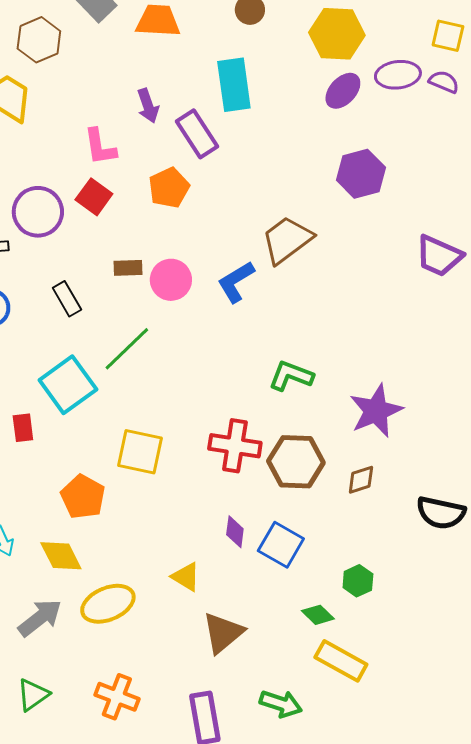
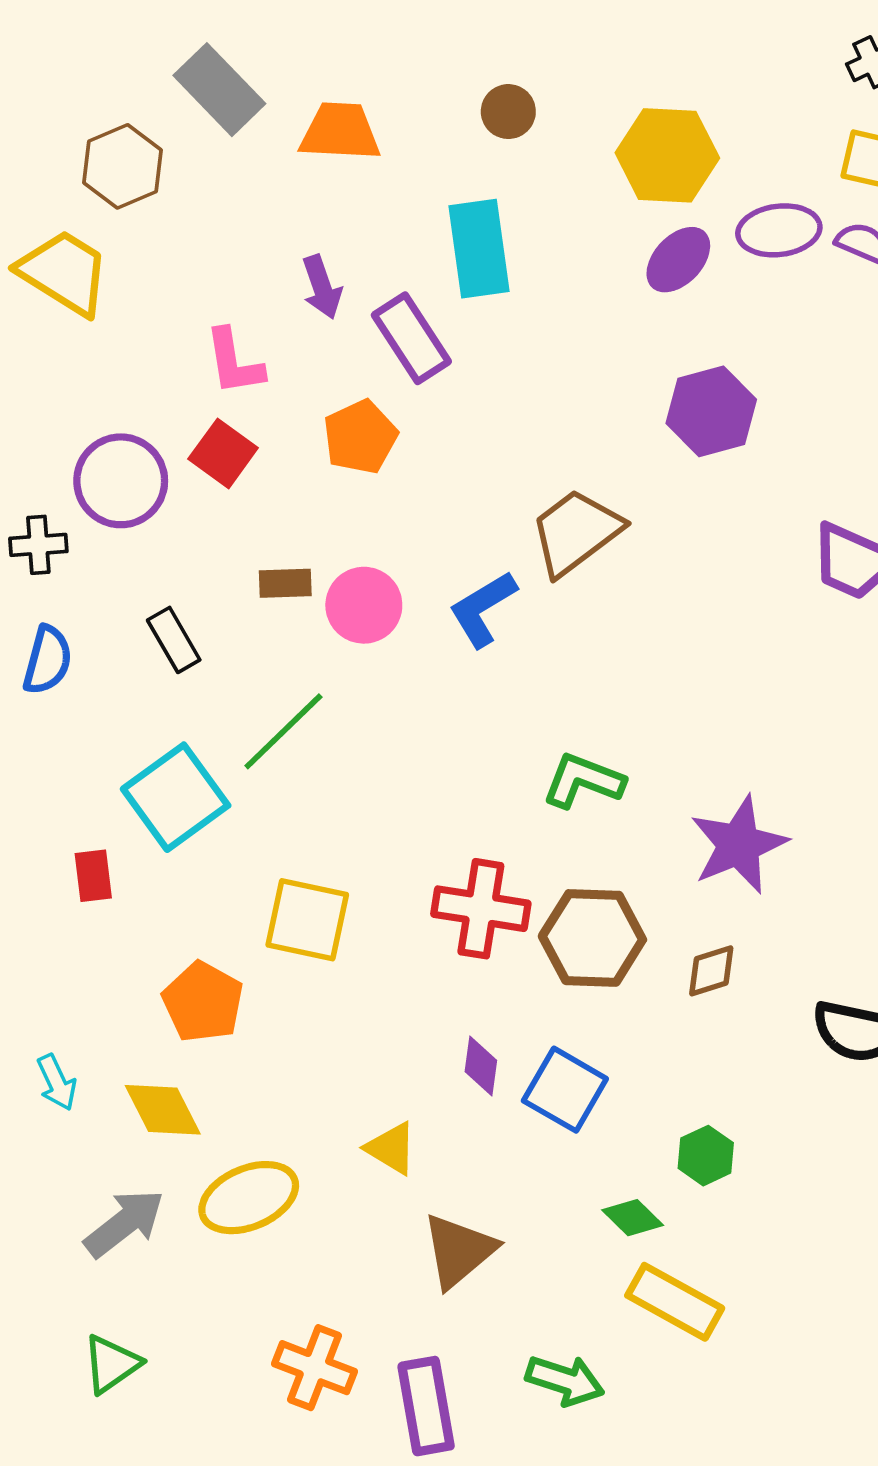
orange cross: (117, 697) -> (314, 1368), moved

